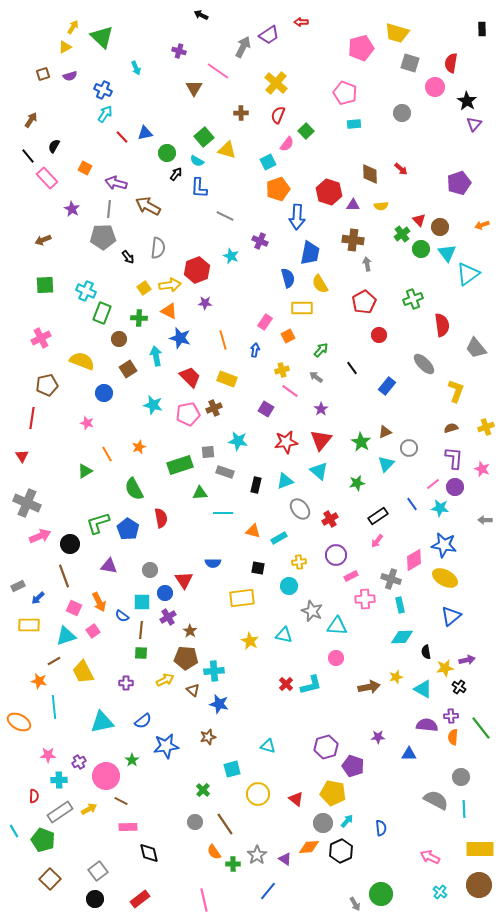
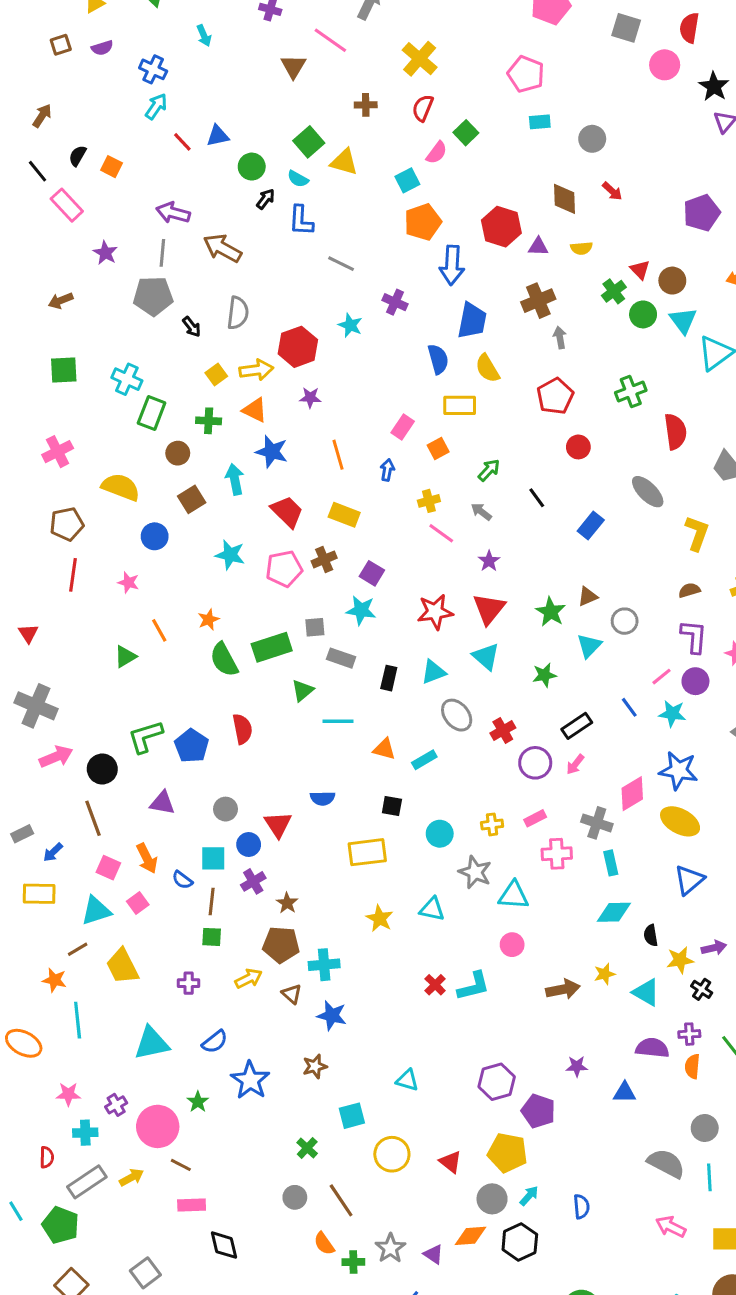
gray circle: (402, 113) -> (592, 139), moved
orange square: (85, 168) -> (111, 167), moved
brown cross: (353, 240) -> (538, 301), turned -30
purple square: (266, 409) -> (372, 573), moved
red line: (32, 418) -> (73, 575), moved
green semicircle: (134, 489) -> (224, 660), moved
green triangle: (200, 493) -> (303, 690), turned -35
purple circle: (336, 555) -> (535, 763), moved
yellow cross: (299, 562) -> (492, 824), moved
blue star: (166, 746) -> (250, 1080), turned -30
pink arrow: (430, 857) -> (671, 1227), moved

